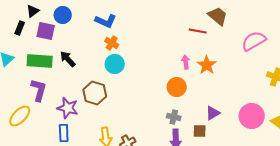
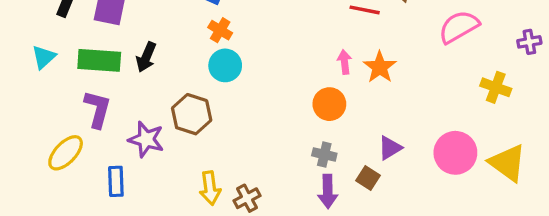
black arrow: (68, 59) -> (146, 57), turned -114
brown square: (200, 131) -> (368, 178), turned 32
blue rectangle: (64, 133) -> (116, 181), moved

